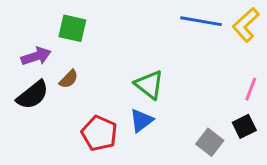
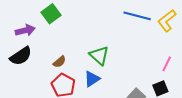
green square: (72, 28) -> (51, 14), turned 36
brown semicircle: (69, 79) -> (59, 62), moved

